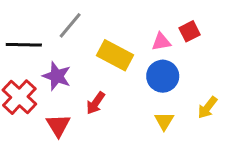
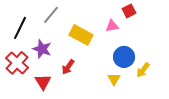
red square: (190, 31) -> (129, 11), moved
black line: (24, 45) -> (20, 28), turned -65
blue circle: (163, 76) -> (124, 57), moved

